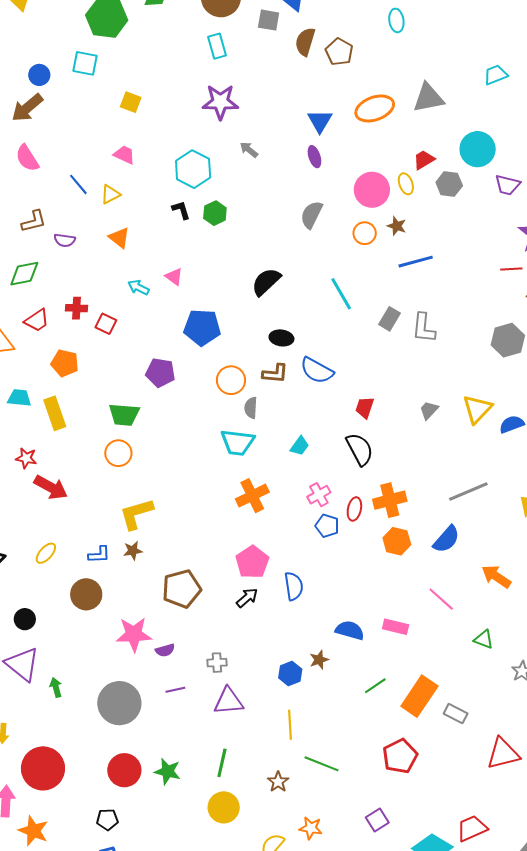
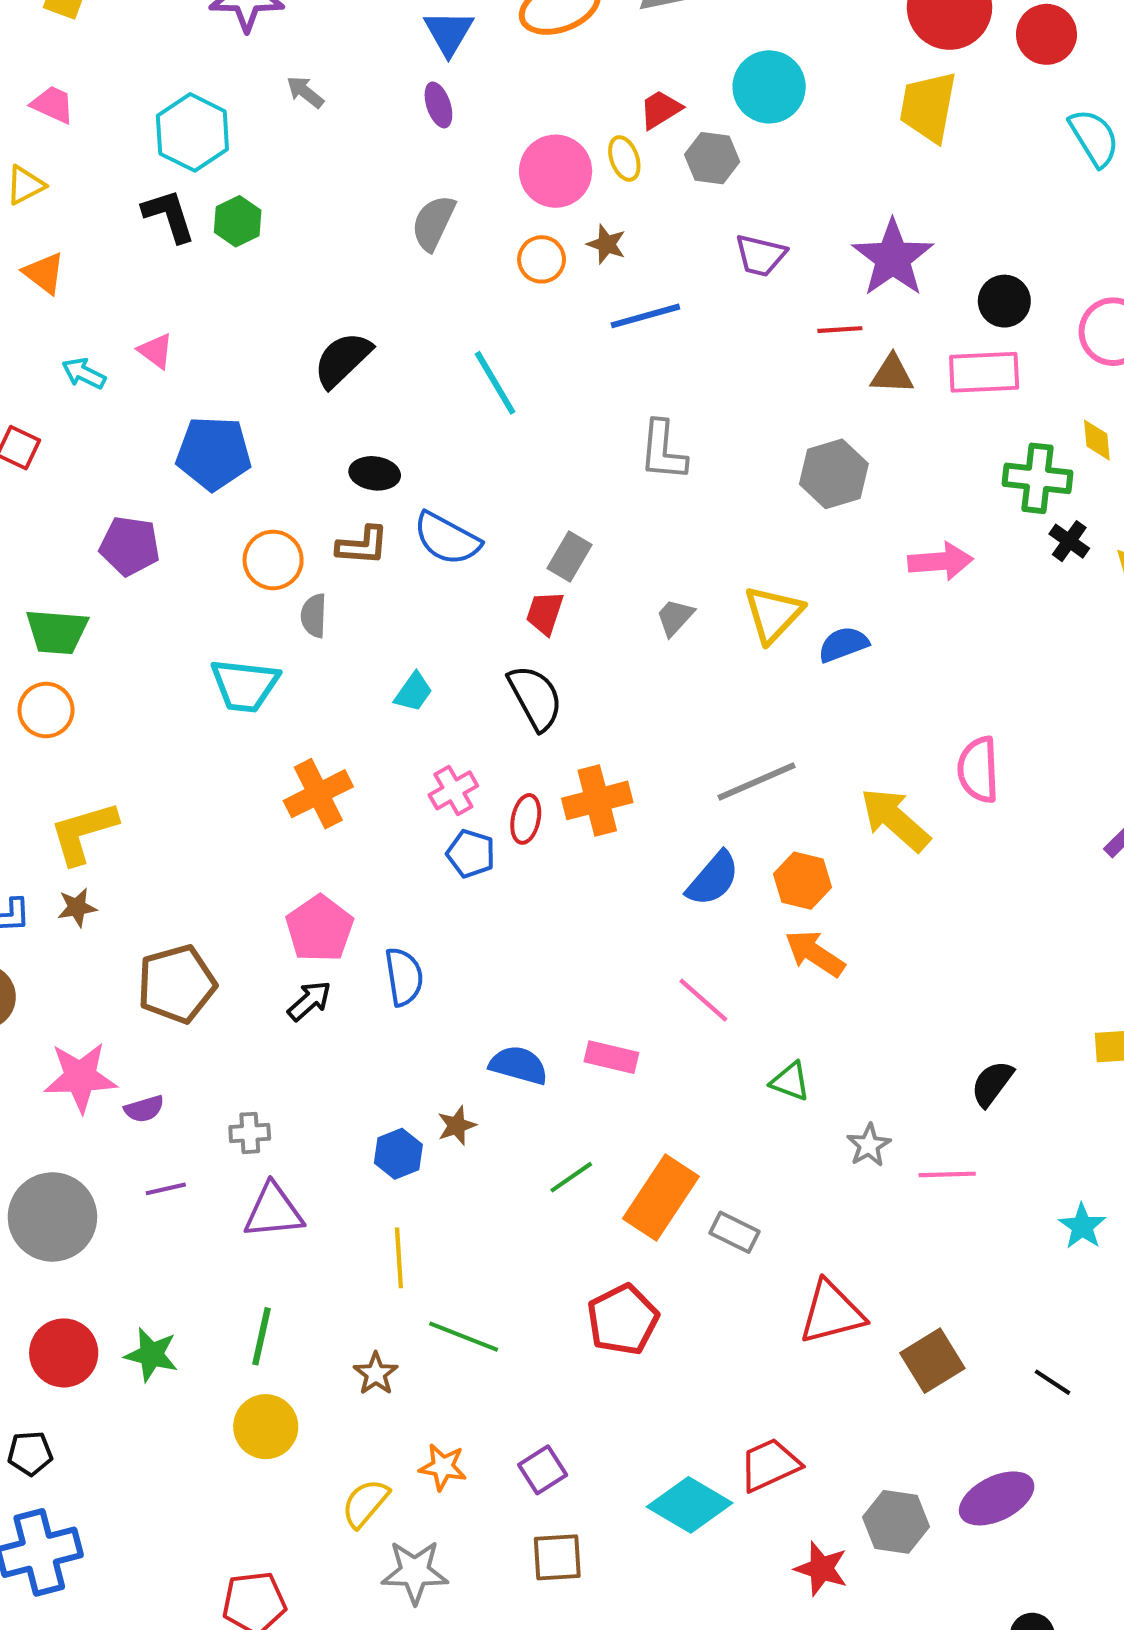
purple trapezoid: (507, 185) -> (760, 255), moved
black L-shape: (181, 210) -> (169, 216), size x1.4
gray rectangle: (390, 319) -> (569, 556), moved
cyan trapezoid: (238, 442) -> (245, 685), moved
orange hexagon: (397, 541) -> (803, 881), moved
purple square: (377, 820) -> (543, 1470), moved

